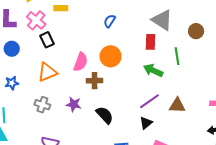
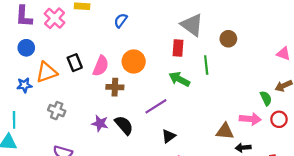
blue semicircle: (110, 21) -> (121, 21), moved
black rectangle: (47, 40) -> (75, 63), moved
orange triangle: (47, 72) -> (46, 72), moved
purple line: (150, 101) -> (156, 106), moved
purple star: (74, 104) -> (100, 123), moved
brown triangle: (177, 105) -> (225, 131), moved

